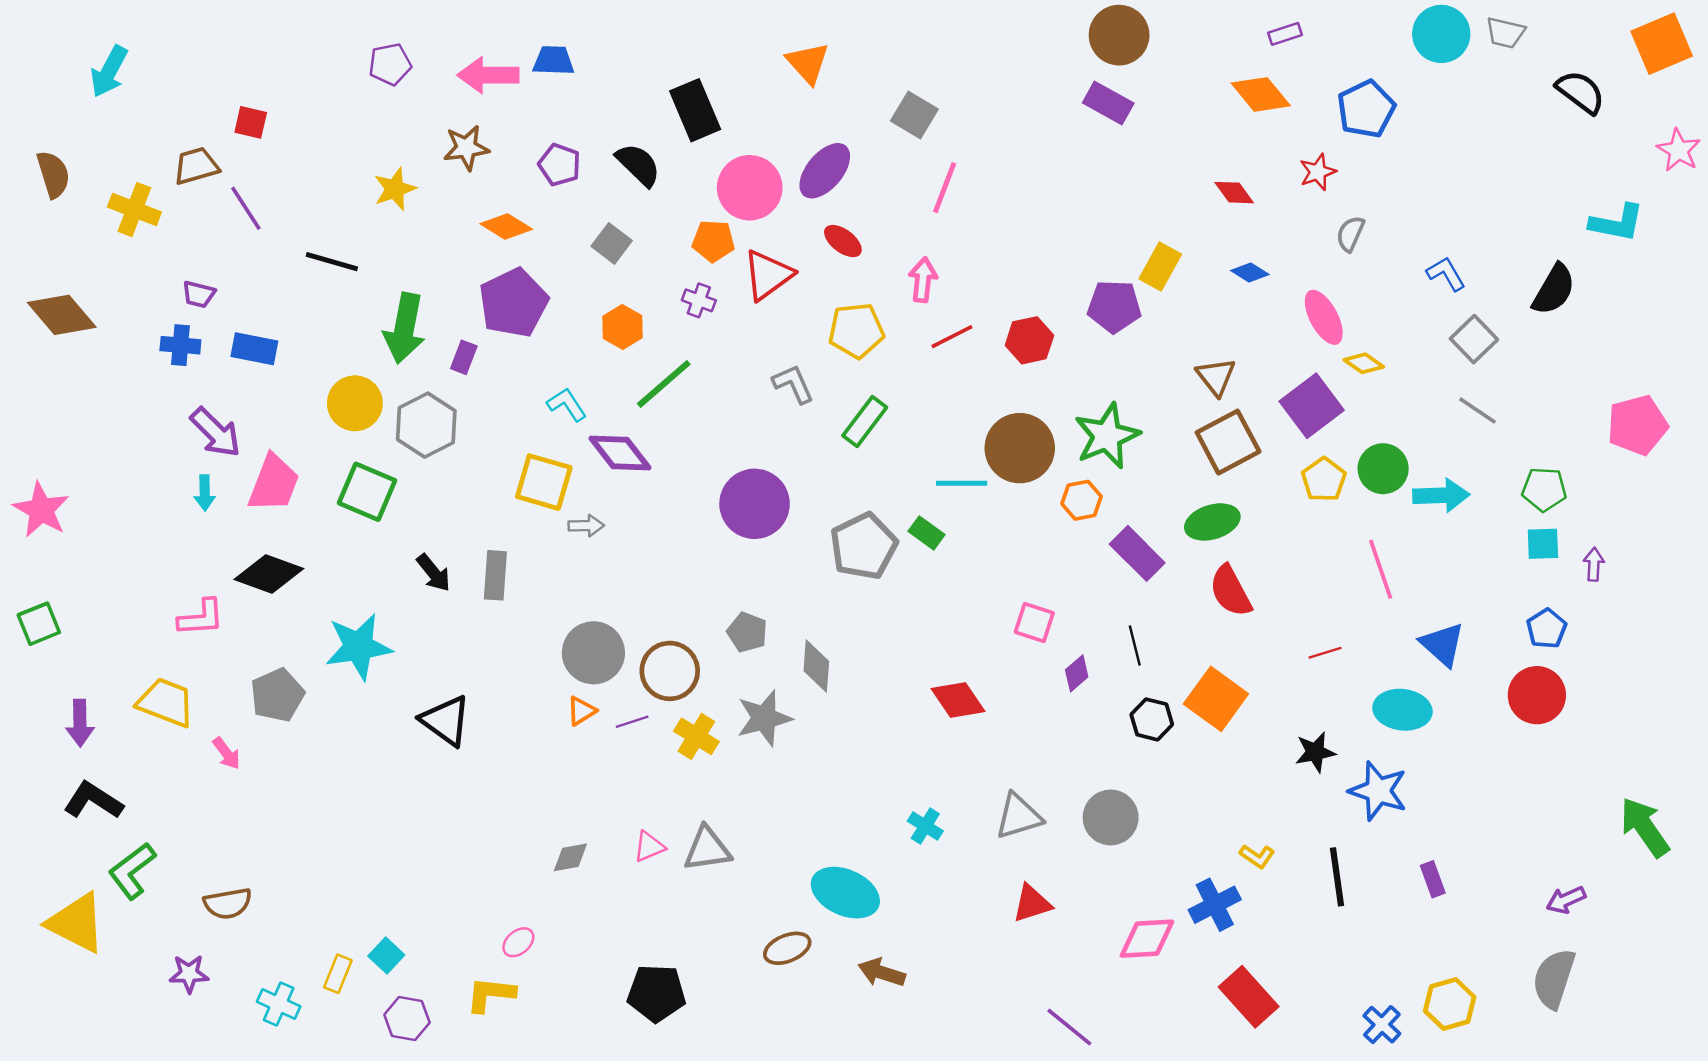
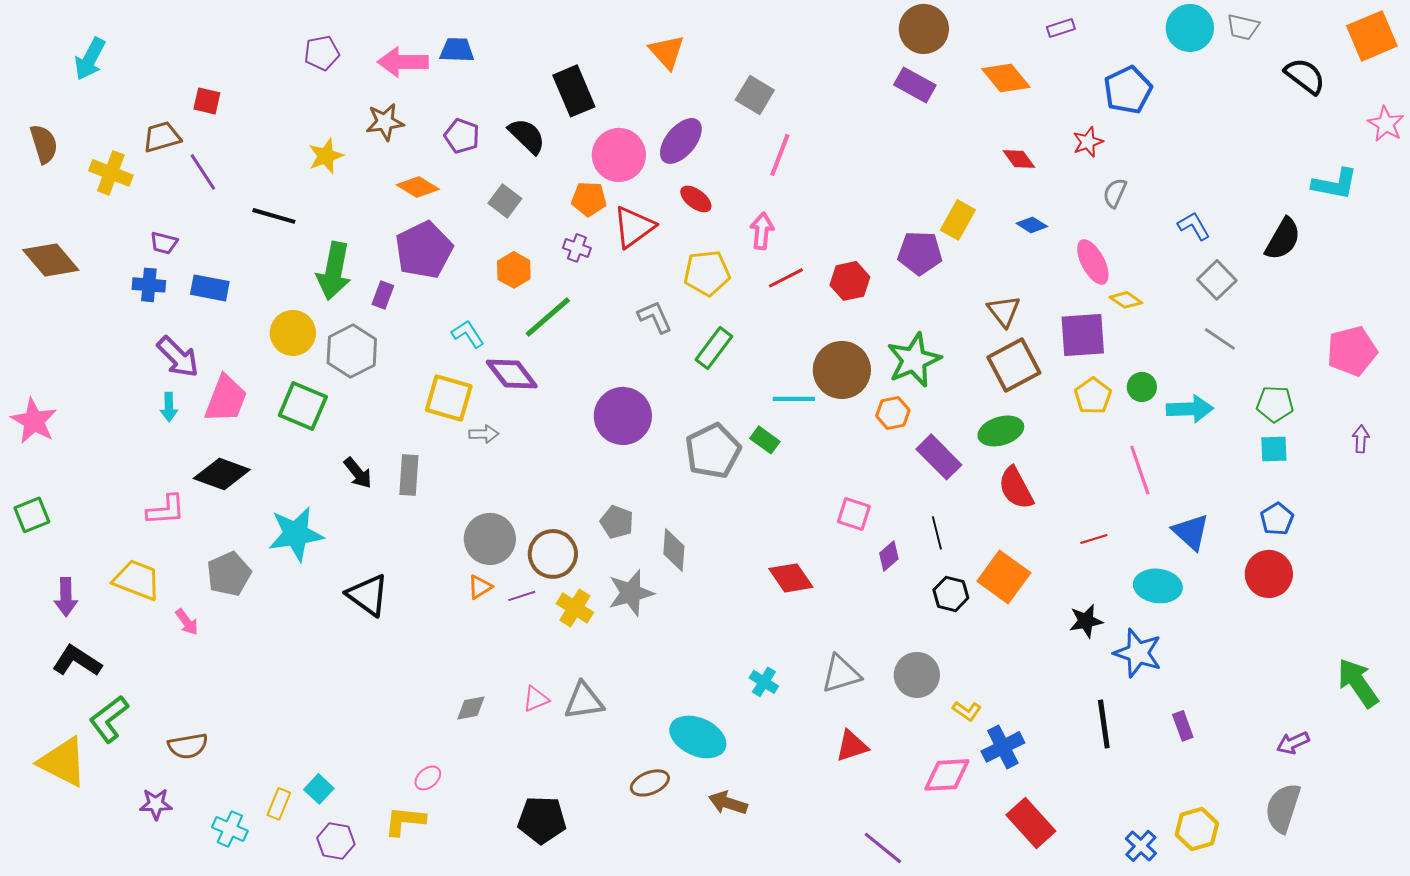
orange diamond: (1261, 94) -> (1006, 78), moved
purple square: (1312, 406) -> (1083, 335), turned 33
green circle: (1383, 469) -> (1142, 387), size x0.7
purple arrow: (1594, 564) -> (1361, 439), moved
yellow L-shape: (1257, 856) -> (967, 711), moved

